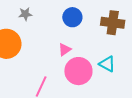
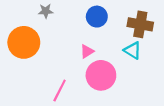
cyan triangle: (107, 64) -> (133, 50), moved

